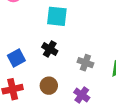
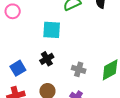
black cross: (50, 49) -> (47, 59), turned 32

